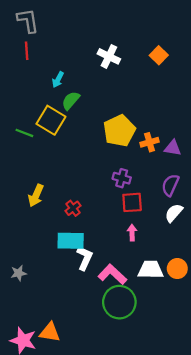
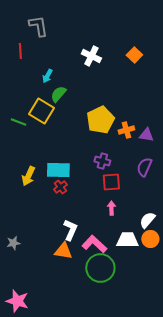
gray L-shape: (28, 21) -> (38, 26), moved
white semicircle: (174, 213) -> (147, 220), moved
cyan rectangle: (71, 241) -> (58, 170), moved
orange triangle: (50, 332) -> (63, 251), moved

